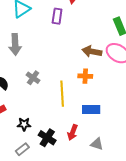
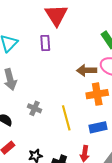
orange cross: (85, 76) -> (97, 94), moved, size x1.5

